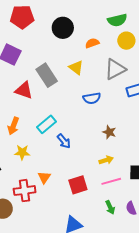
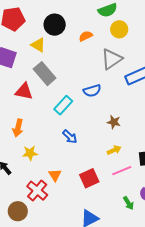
yellow triangle: (76, 67) -> (38, 45), moved
cyan rectangle: (47, 124) -> (63, 105), moved
red cross: (25, 191) -> (37, 191), turned -35
green arrow: (110, 207) -> (128, 203), moved

